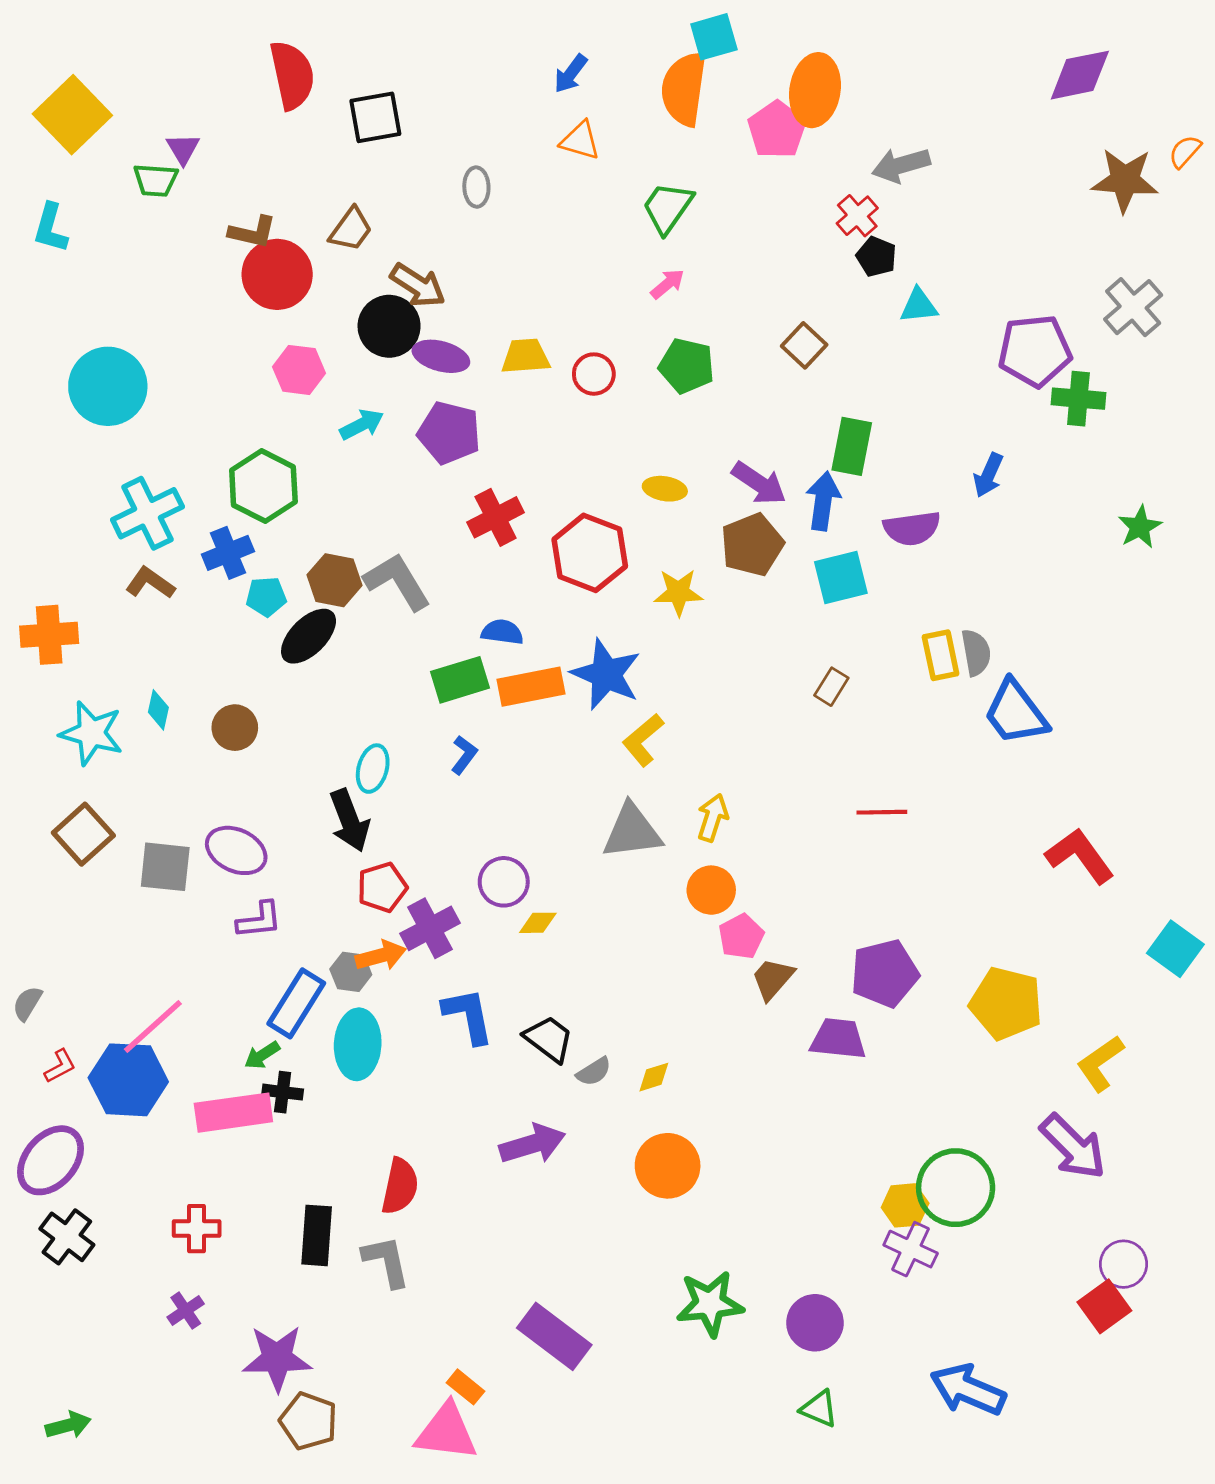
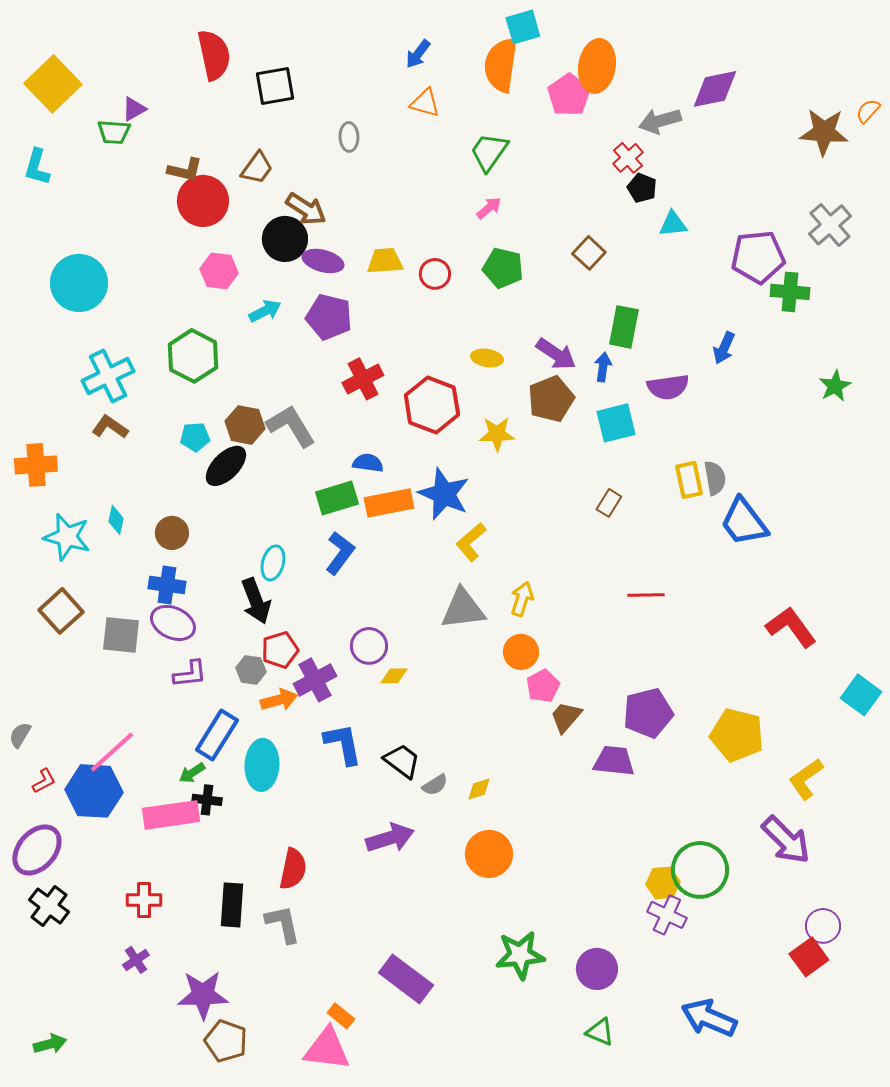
purple diamond: (1080, 75) -> (715, 89), moved
purple triangle: (183, 149) -> (134, 109), turned 32
blue arrow: (823, 501) -> (603, 367), size x0.7
blue cross: (228, 553) -> (167, 585), moved, turned 30
blue L-shape: (464, 755) -> (340, 553), size x1.5
gray hexagon: (351, 972) -> (251, 670), moved

